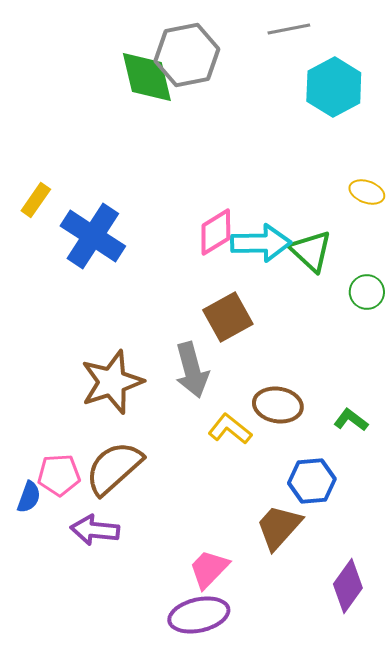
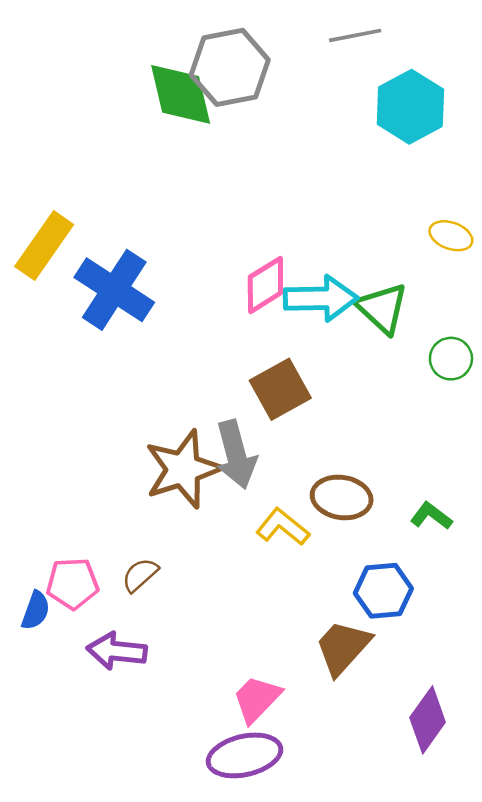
yellow rectangle: (36, 200) -> (44, 246), size x1.6
brown star: (112, 382) -> (183, 469), moved
brown semicircle: (114, 468) -> (140, 575), size x0.5

